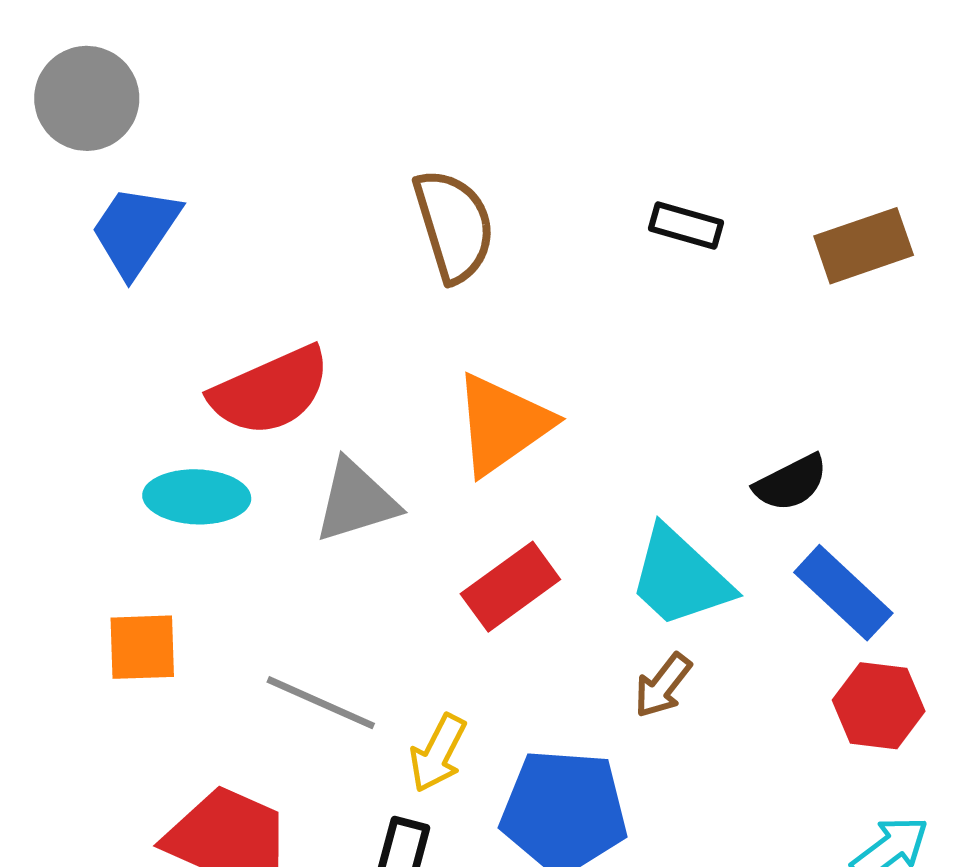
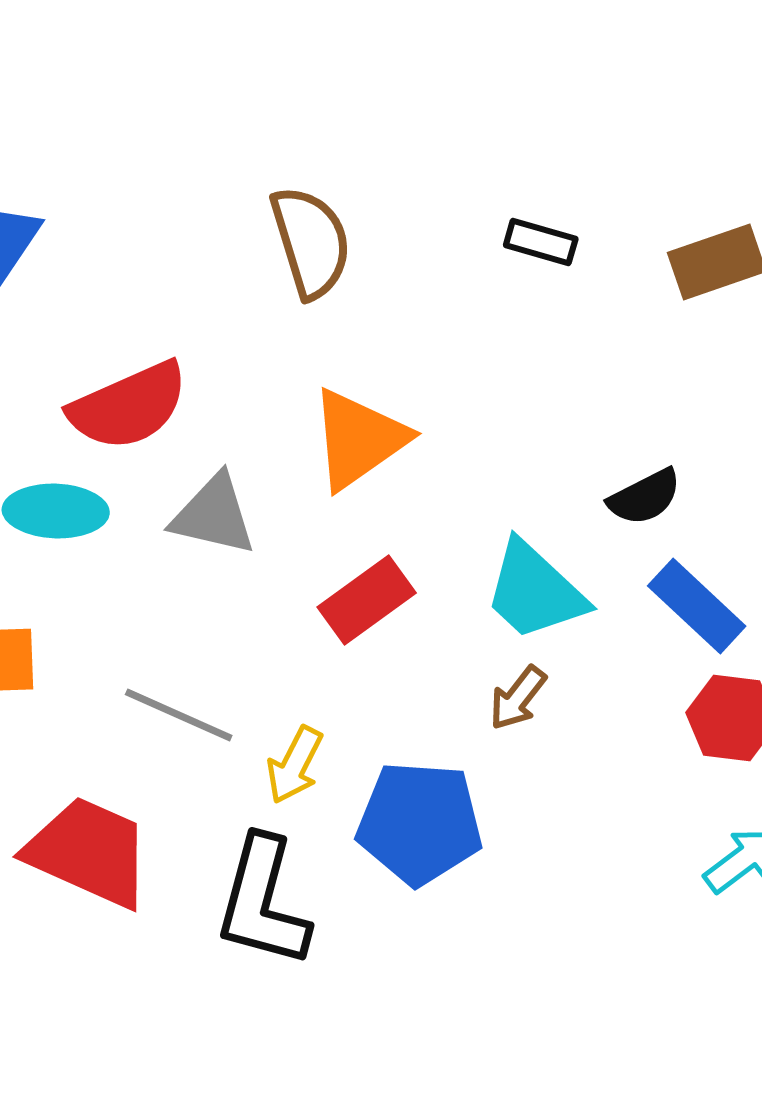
gray triangle: (356, 501) -> (214, 515), turned 30

